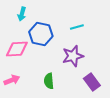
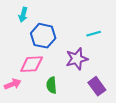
cyan line: (77, 27) -> (94, 34), moved
pink diamond: (17, 49) -> (32, 64), moved

